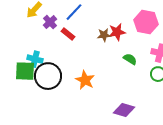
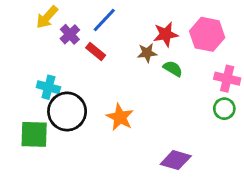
red star: (117, 32) -> (166, 34), moved
green semicircle: (130, 59) -> (173, 69), moved
green square: (25, 71) -> (34, 134), moved

